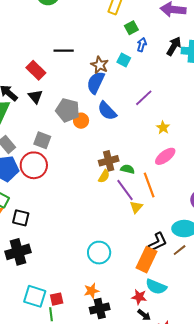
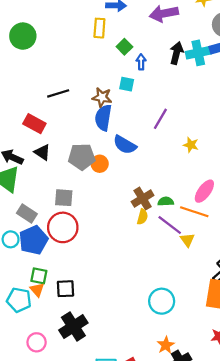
pink ellipse: (165, 156) -> (204, 191), moved
orange line: (149, 185) -> (194, 212), turned -35

